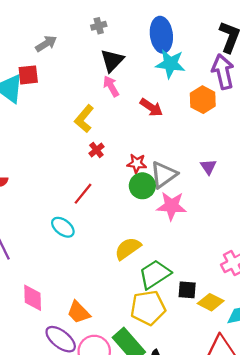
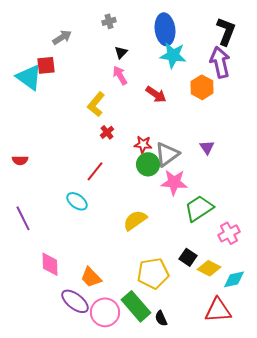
black triangle: (112, 60) -> (121, 52), size x0.6
green trapezoid: (155, 274) -> (199, 208), moved
black square: (187, 290) -> (188, 257), turned 30

